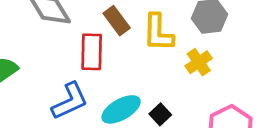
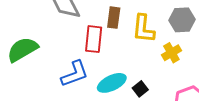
brown rectangle: (117, 21) -> (114, 18), turned 40

